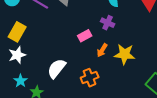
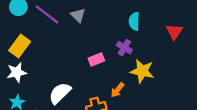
orange arrow: (102, 50) -> (117, 90), moved
yellow star: (125, 54) -> (142, 71), moved

